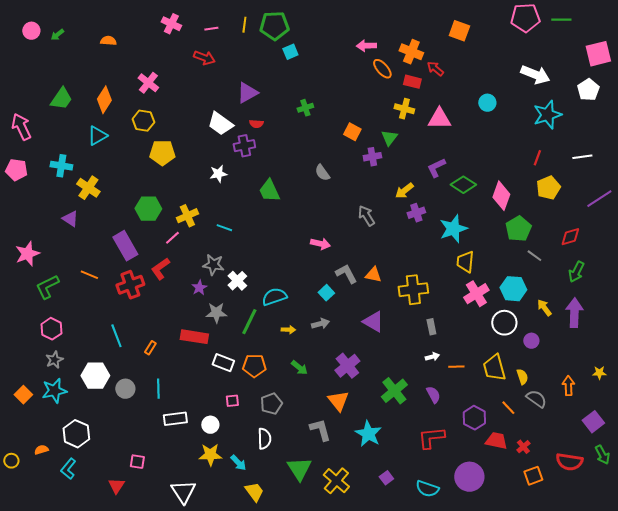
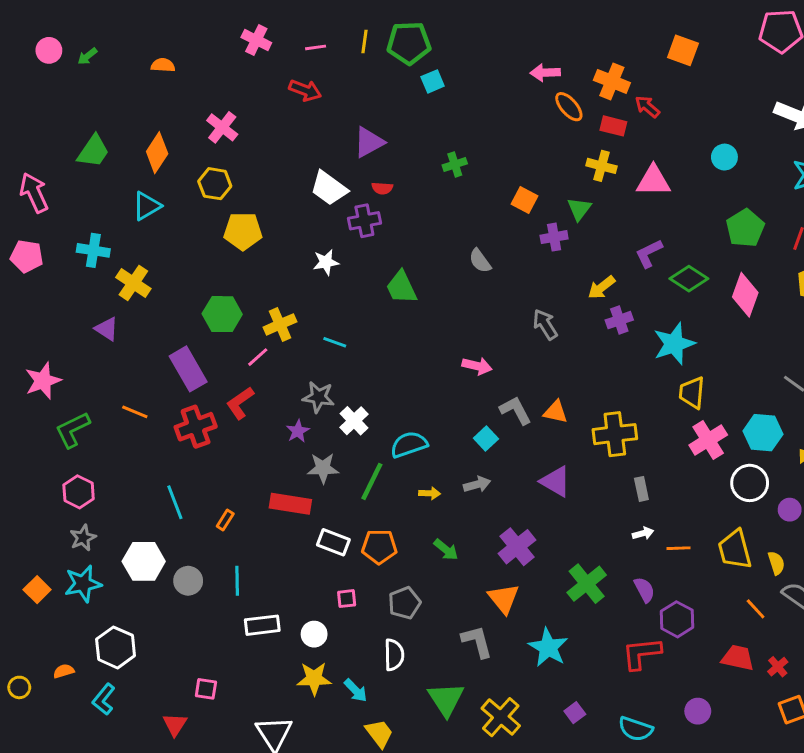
green pentagon: (518, 229) -> (745, 228), moved
purple hexagon: (474, 418) -> (677, 619), moved
purple circle: (469, 477) -> (698, 711), size x0.6

